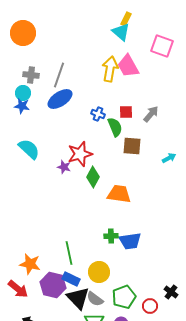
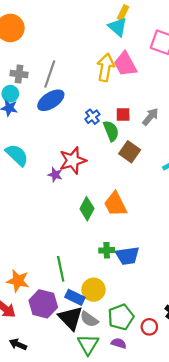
blue cross: (98, 114) -> (92, 117), turned 32
brown square: (132, 146) -> (130, 152), turned 30
green diamond: (93, 177) -> (87, 209), moved
orange trapezoid: (119, 194) -> (115, 204), turned -125
blue rectangle: (71, 279) -> (75, 297), moved

